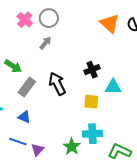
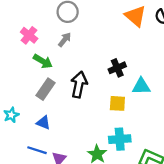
pink cross: (25, 20) -> (29, 35), moved
green arrow: (13, 66) -> (43, 61), moved
black arrow: (57, 84) -> (79, 85), turned 40

